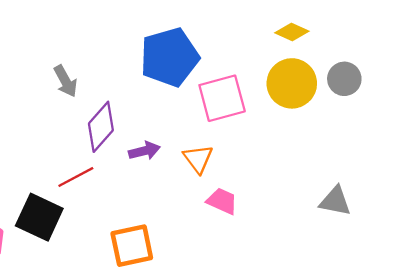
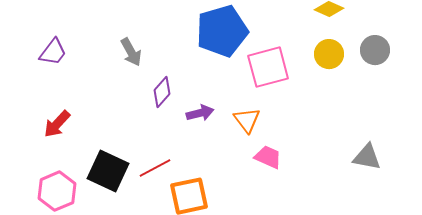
yellow circle: (292, 83) -> (329, 54), size x0.7
purple diamond: (101, 127) -> (162, 92), size x0.7
red line: (76, 177) -> (155, 168), moved

